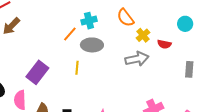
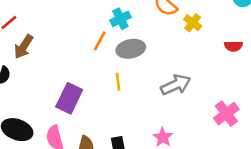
red semicircle: (164, 44) -> (233, 46), moved
gray arrow: (137, 59) -> (176, 85), moved

